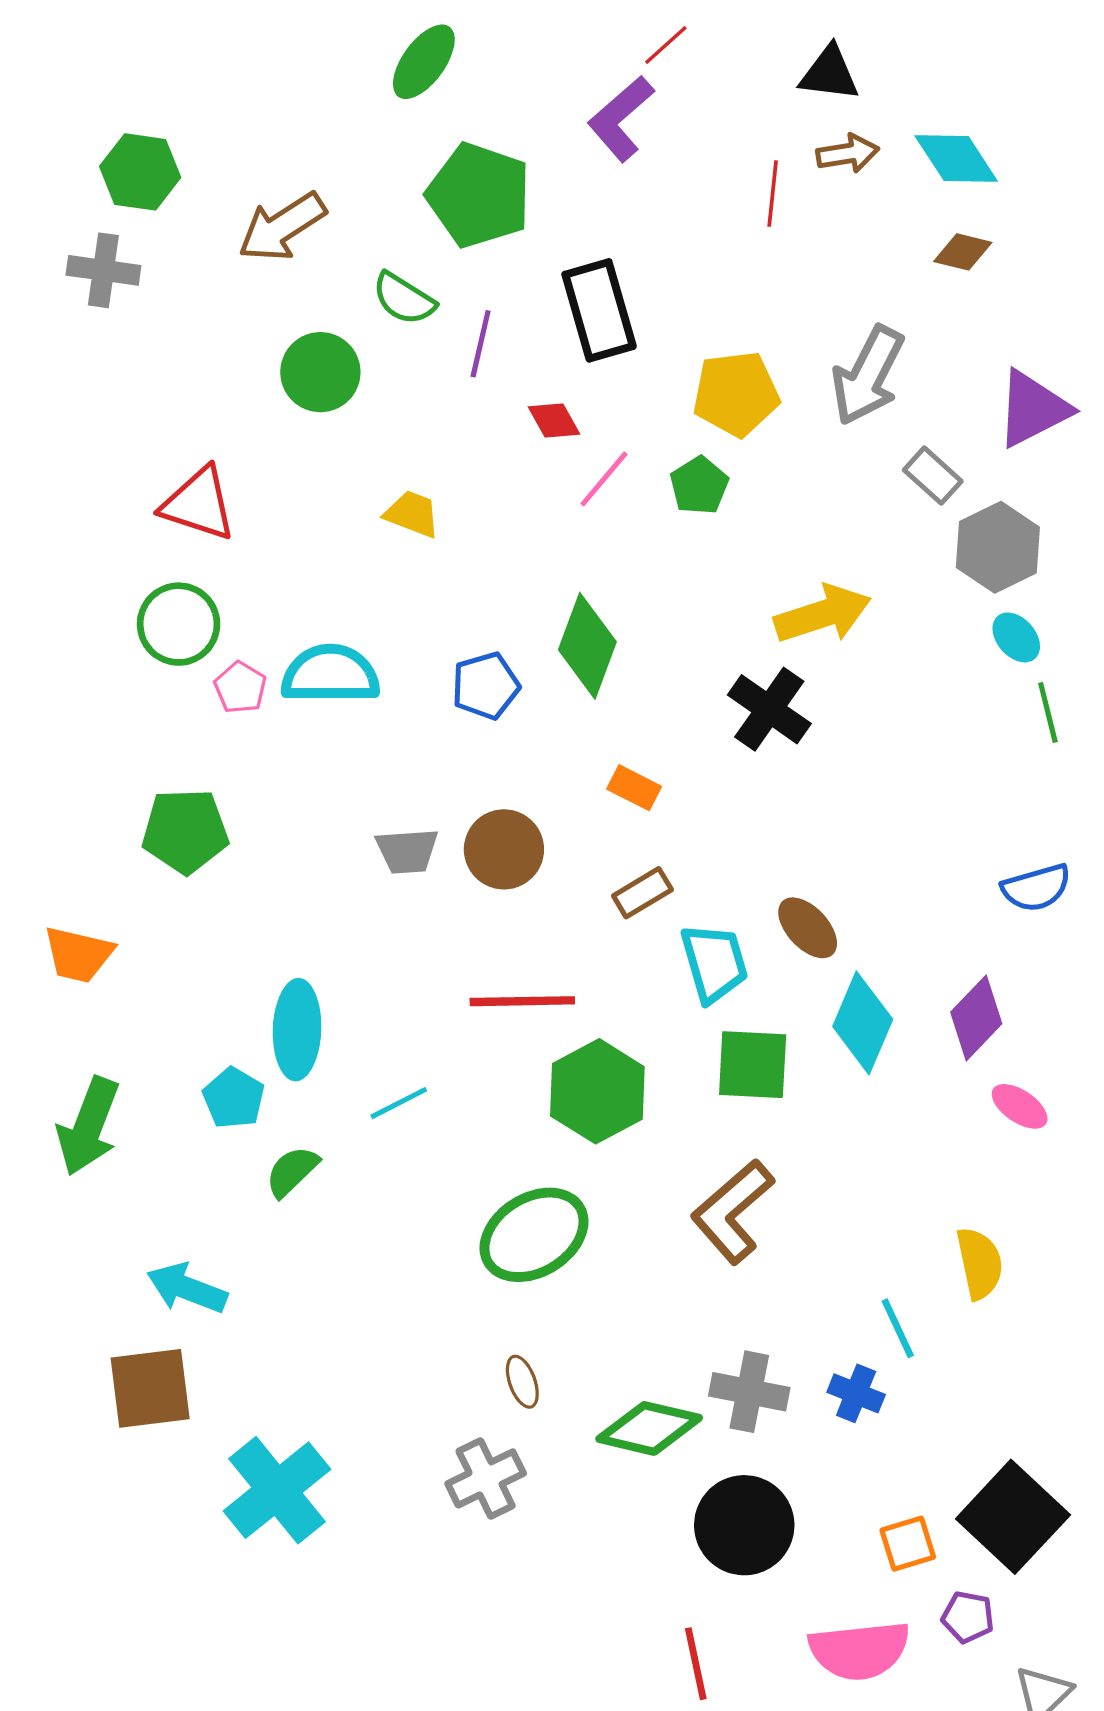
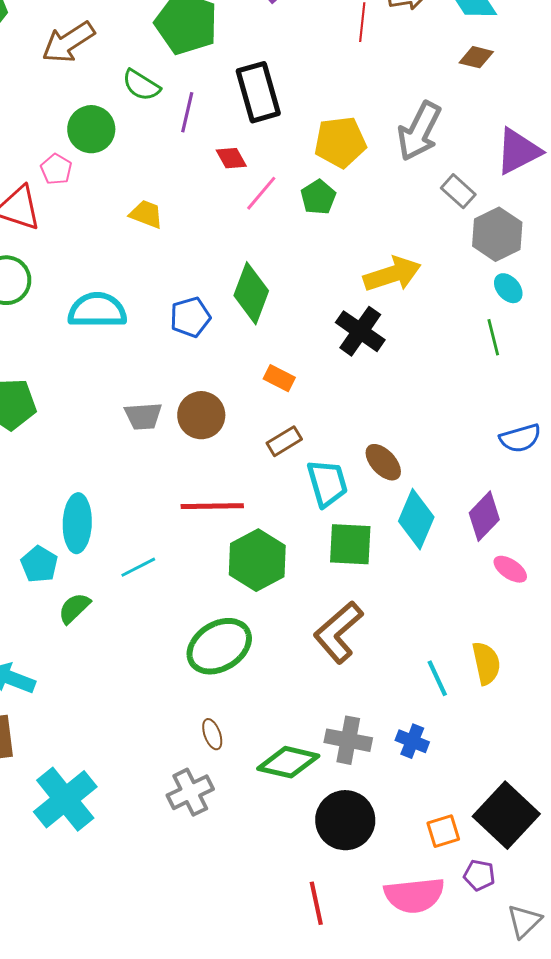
pink pentagon: (240, 688) -> (56, 169), moved
green line: (1048, 713) -> (493, 337), moved
cyan line: (898, 1328) -> (437, 678), moved

